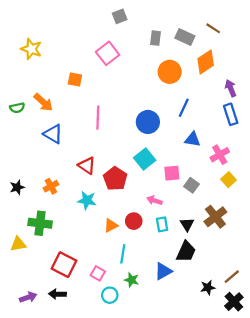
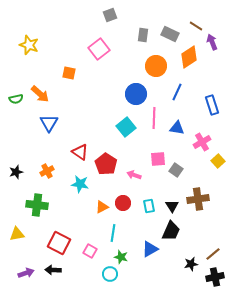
purple arrow: (231, 88) -> (212, 42), moved
blue line: (184, 108) -> (177, 92), moved
pink line: (98, 118) -> (154, 118), moved
blue circle: (148, 122) -> (136, 94), moved
blue triangle: (53, 134) -> (49, 123), turned 30
cyan square: (145, 159) -> (126, 127), moved
yellow square: (228, 180) -> (218, 161), moved
pink arrow: (154, 200) -> (134, 175), moved
brown cross: (215, 217) -> (198, 199), turned 30
yellow triangle: (18, 244) -> (17, 234), moved
cyan circle: (110, 295) -> (110, 274), moved
black cross: (234, 302) -> (215, 277), turned 30

